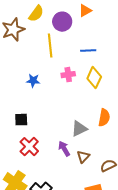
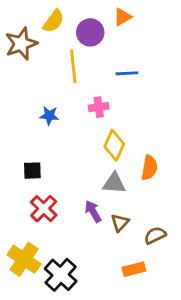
yellow diamond: (94, 78) -> (114, 145), moved
gray triangle: (79, 129) -> (114, 183), turned 30

